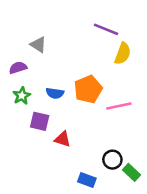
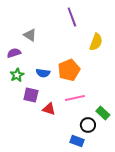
purple line: (106, 29) -> (72, 17), moved, turned 48
pink line: (119, 106) -> (75, 98), moved
green rectangle: (132, 172) -> (103, 113), moved
blue rectangle: (87, 180) -> (77, 141), moved

